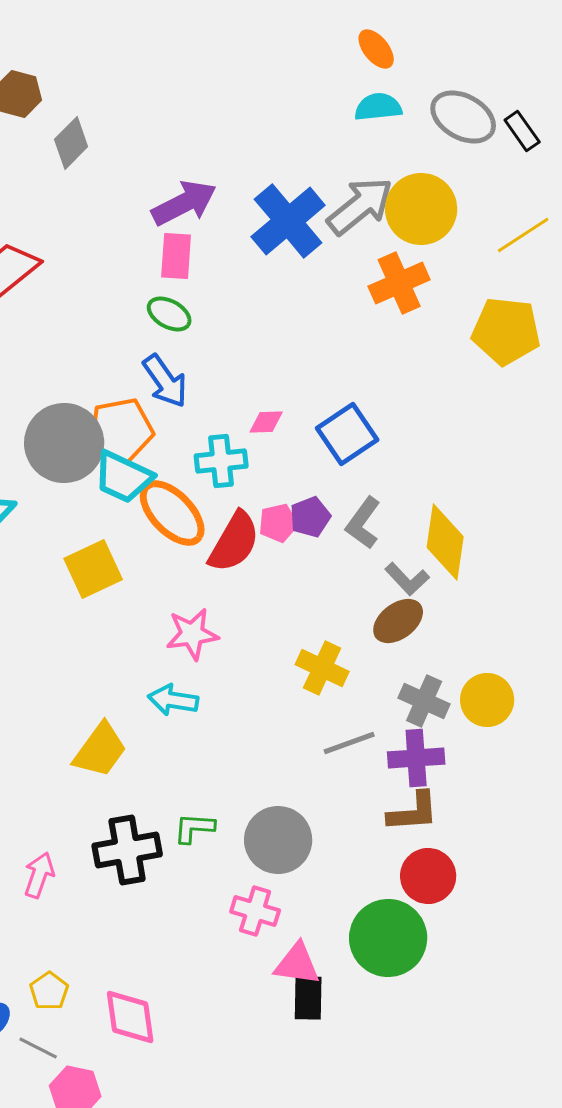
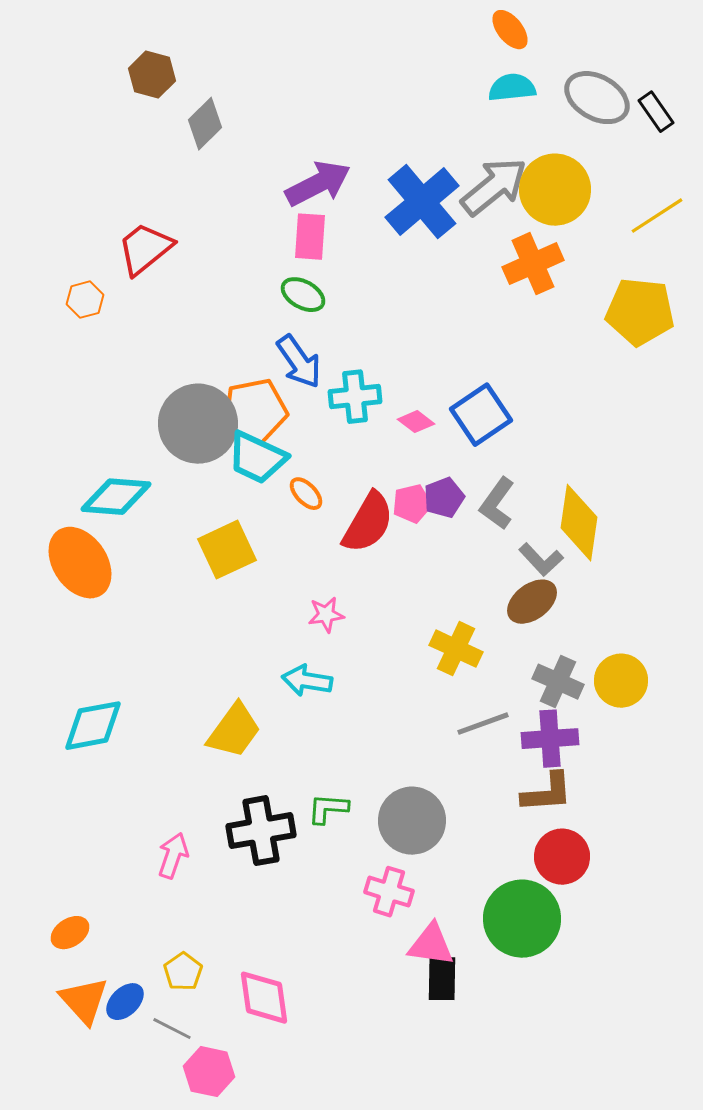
pink diamond: (266, 422) -> (416, 422), moved, turned 39
cyan cross: (221, 461) -> (355, 397), moved
orange ellipse: (172, 513) -> (306, 494), size x0.5
pink star: (192, 634) -> (326, 615), size x0.7

